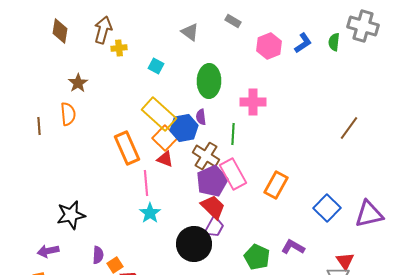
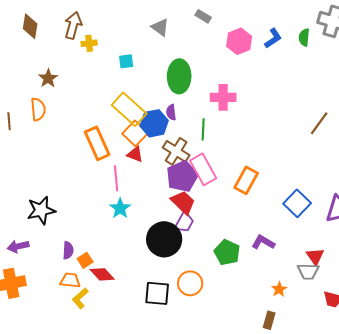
cyan square: (156, 66) -> (126, 61), turned -35

